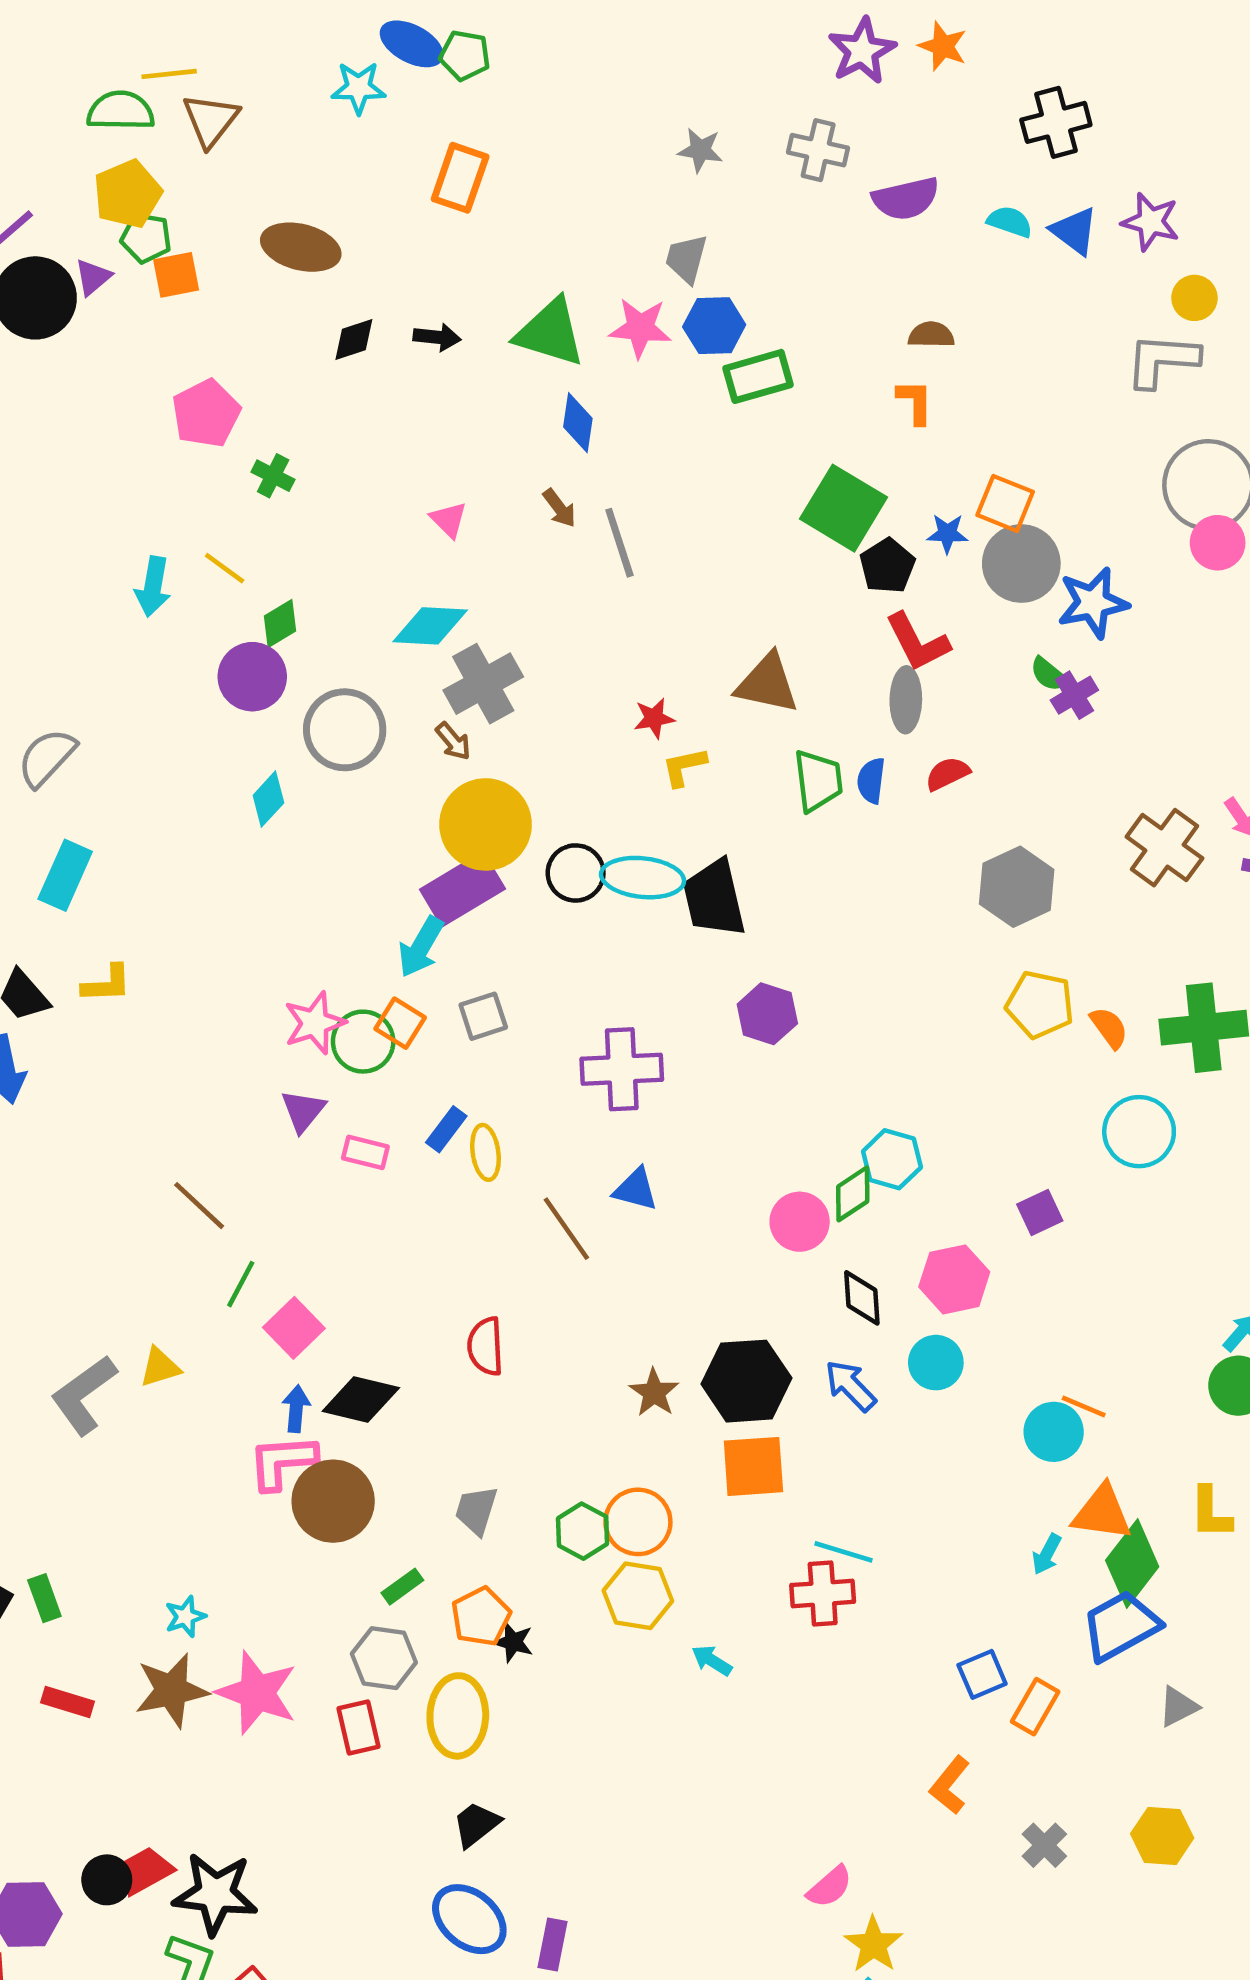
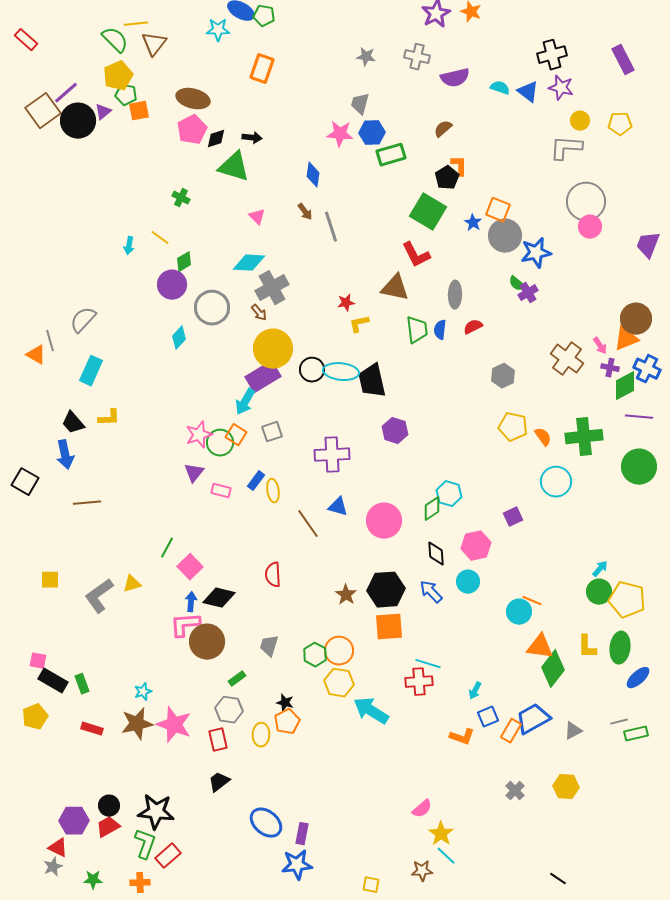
green semicircle: (121, 111) -> (115, 40), turned 44
black cross: (1056, 122) -> (552, 55), moved
green triangle: (550, 333) -> (234, 167), moved
brown semicircle: (931, 335) -> (443, 129), moved, turned -42
pink pentagon: (206, 413) -> (192, 130), moved
blue star: (947, 533) -> (473, 223), turned 30
black pentagon: (887, 566) -> (447, 178), moved
cyan arrow: (153, 587) -> (129, 246), size x0.7
red L-shape: (917, 642) -> (416, 255), moved
gray hexagon: (1017, 887) -> (503, 376), size x0.7
brown line: (199, 1206) -> (87, 503), moved, turned -48
pink circle: (800, 1222) -> (384, 521), moved, size x1.4
cyan arrow: (1047, 1554) -> (475, 691), moved
orange pentagon: (481, 1617) -> (287, 722), moved
blue trapezoid: (1121, 1626) -> (533, 719), moved
cyan arrow: (712, 1660) -> (371, 711), size x2.0
yellow ellipse: (458, 1716) -> (261, 735), size x0.7
orange L-shape: (950, 1785) -> (462, 737), moved, turned -110
black trapezoid: (476, 1824) -> (219, 782), moved
red trapezoid: (146, 1871) -> (108, 827), moved

